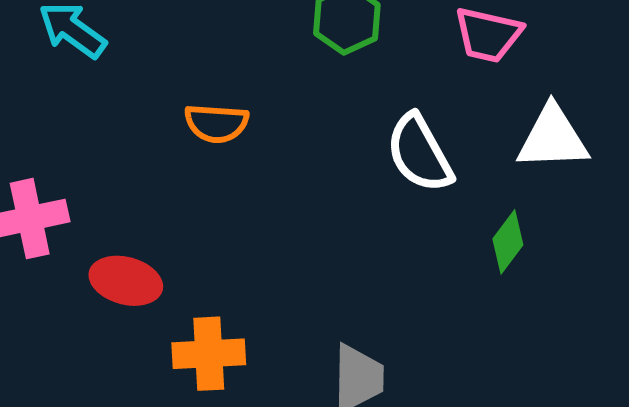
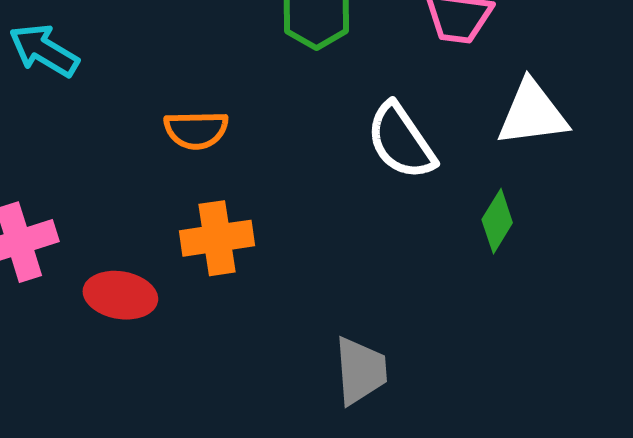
orange cross: (209, 354) -> (217, 238), moved

